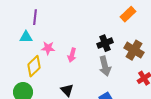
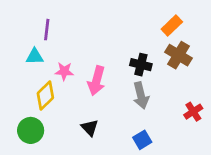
black cross: (105, 43) -> (141, 65), turned 35
brown cross: (134, 50) -> (179, 55), moved
pink arrow: (72, 55) -> (96, 81), size x1.5

